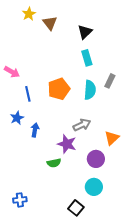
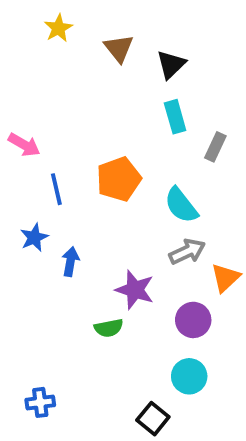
brown triangle: (50, 23) -> (119, 48), moved
gray rectangle: (110, 81) -> (215, 147), moved
cyan semicircle: (90, 90) -> (181, 205), moved, turned 138
gray arrow: (82, 125) -> (187, 252), moved

